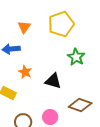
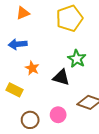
orange triangle: (24, 27) -> (23, 13), moved, turned 32
green star: (76, 57) -> (77, 59), moved

